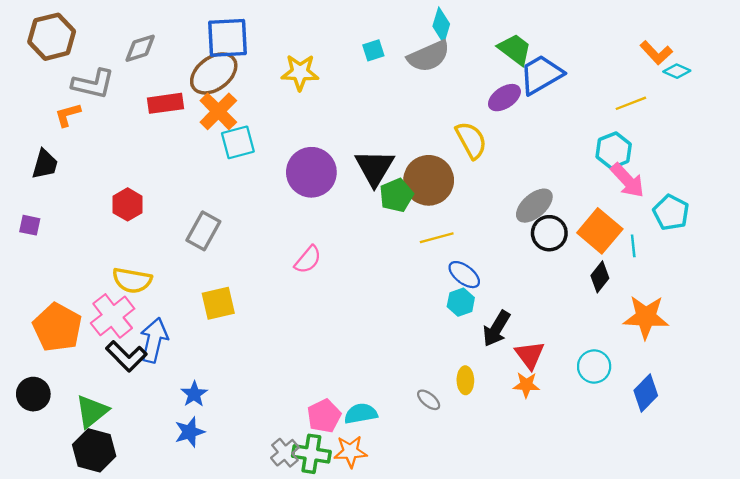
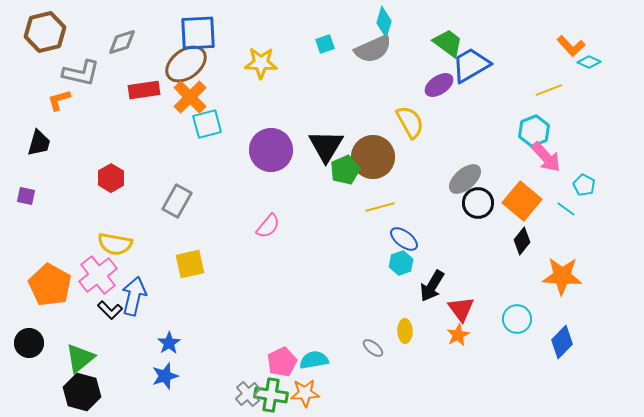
cyan pentagon: (671, 212) -> (584, 185), size x0.7
cyan line: (633, 246) -> (566, 209), moved, turned -48
black L-shape: (126, 356) -> (110, 310), size x0.7
orange star: (526, 385) -> (458, 335), turned -30

